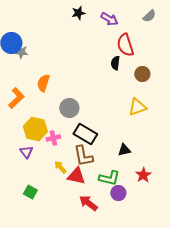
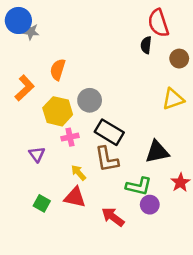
yellow hexagon: (35, 129) -> (58, 111), moved
black triangle: (124, 150) -> (157, 152), size x1.5
red triangle: (76, 176) -> (75, 197), moved

